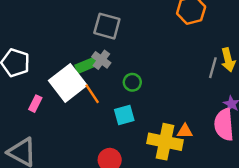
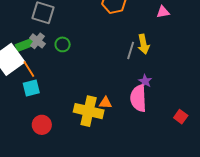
green circle: (132, 82) -> (63, 44), moved
cyan square: (124, 115) -> (31, 88), moved

